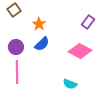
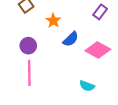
purple rectangle: (88, 22) -> (100, 12), moved
blue semicircle: (42, 44) -> (71, 39), moved

